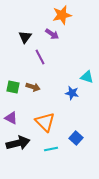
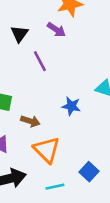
brown arrow: (33, 87) -> (30, 121), moved
blue star: (72, 93) -> (71, 106), moved

